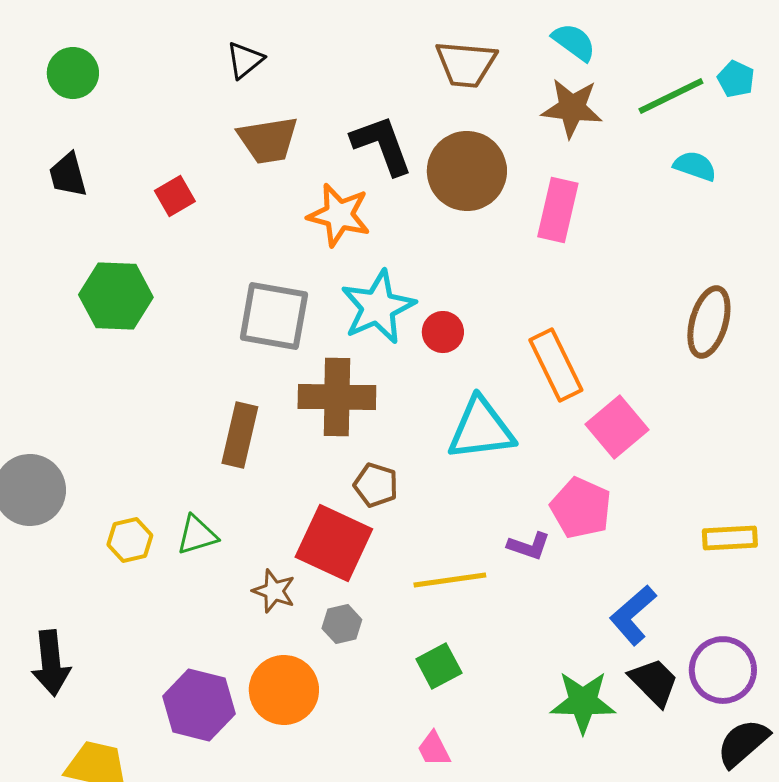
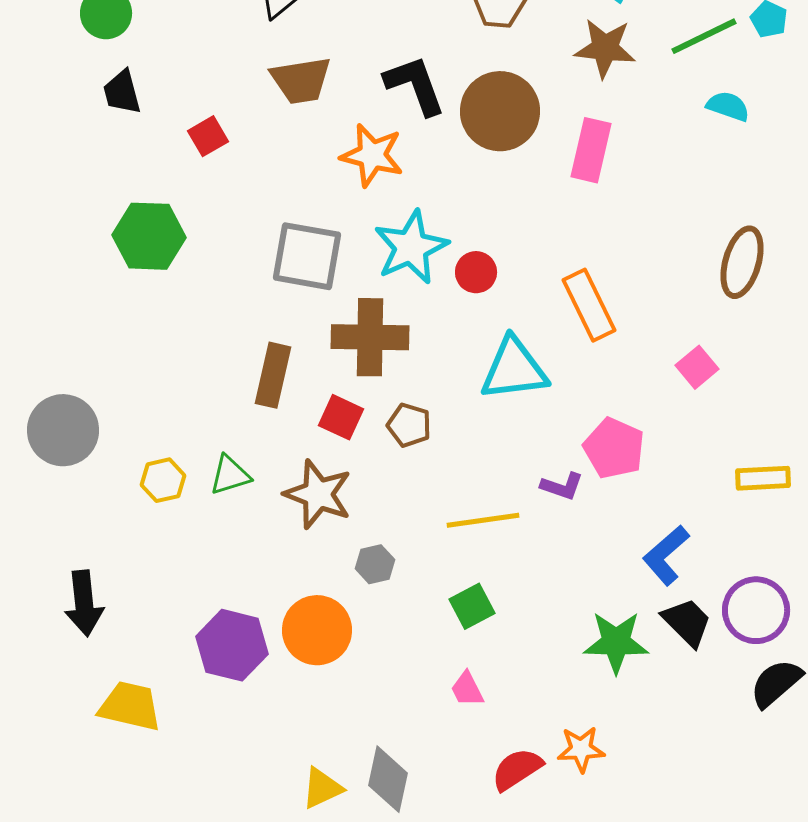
black trapezoid: (68, 175) -> (122, 92), moved
pink square: (617, 427) -> (697, 367), moved, size x0.7
red square: (334, 543) -> (341, 417), moved, size x0.6
brown star: (274, 591) -> (318, 494), moved, size x1.6

